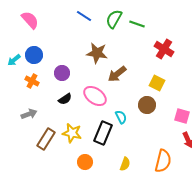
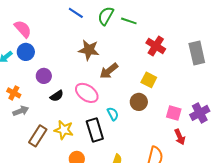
pink semicircle: (30, 20) -> (23, 29), moved
purple circle: (62, 73) -> (44, 76), moved
orange cross: (32, 81) -> (14, 93), moved
black rectangle: (103, 133) -> (95, 130), turned -40

